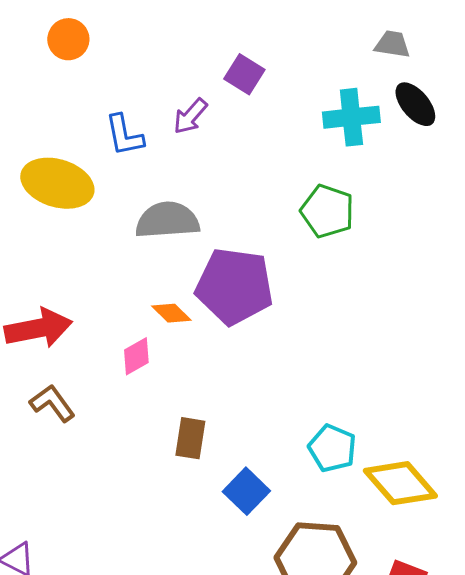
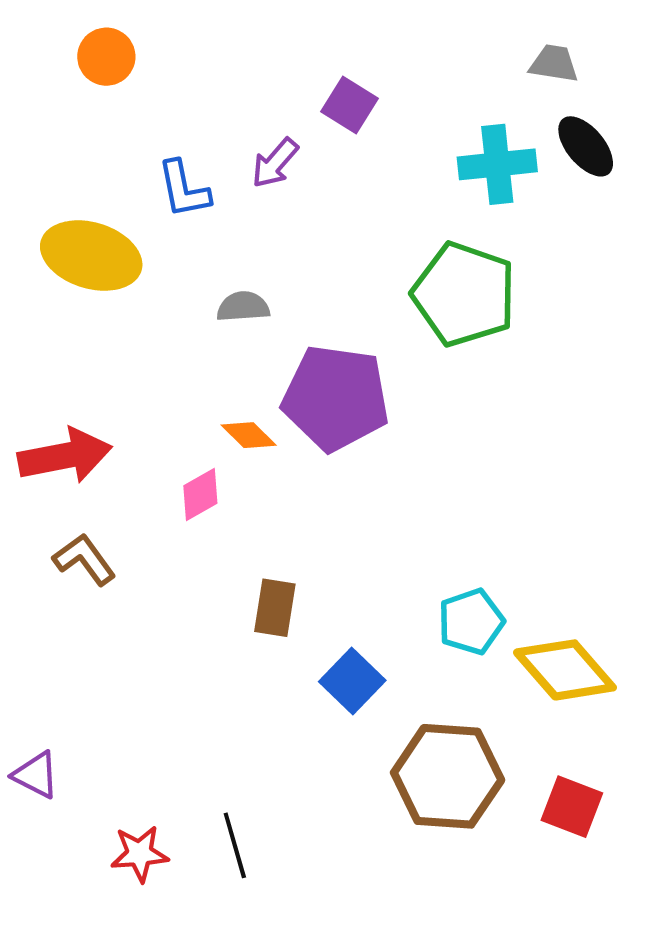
green pentagon: (327, 211) -> (464, 294), size x1.4
gray semicircle: (167, 220) -> (243, 307), size x0.6
cyan pentagon: (332, 448) -> (471, 622), turned 30

